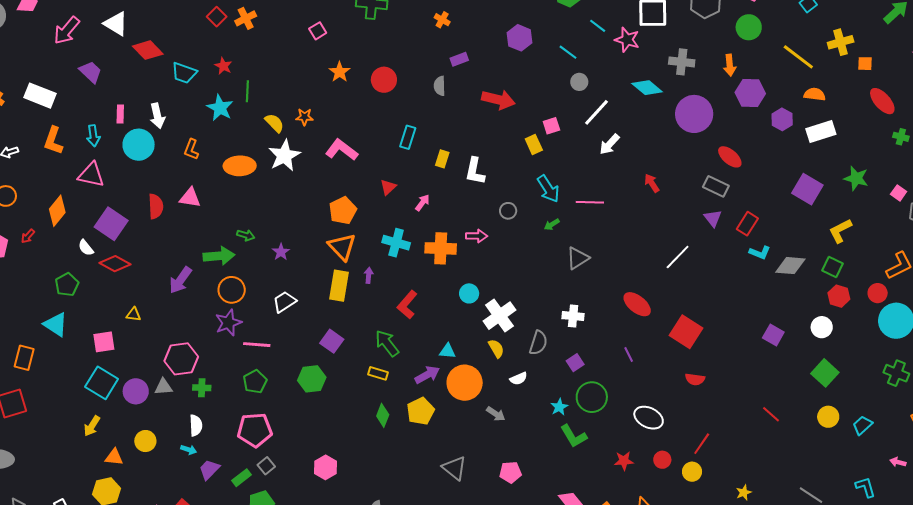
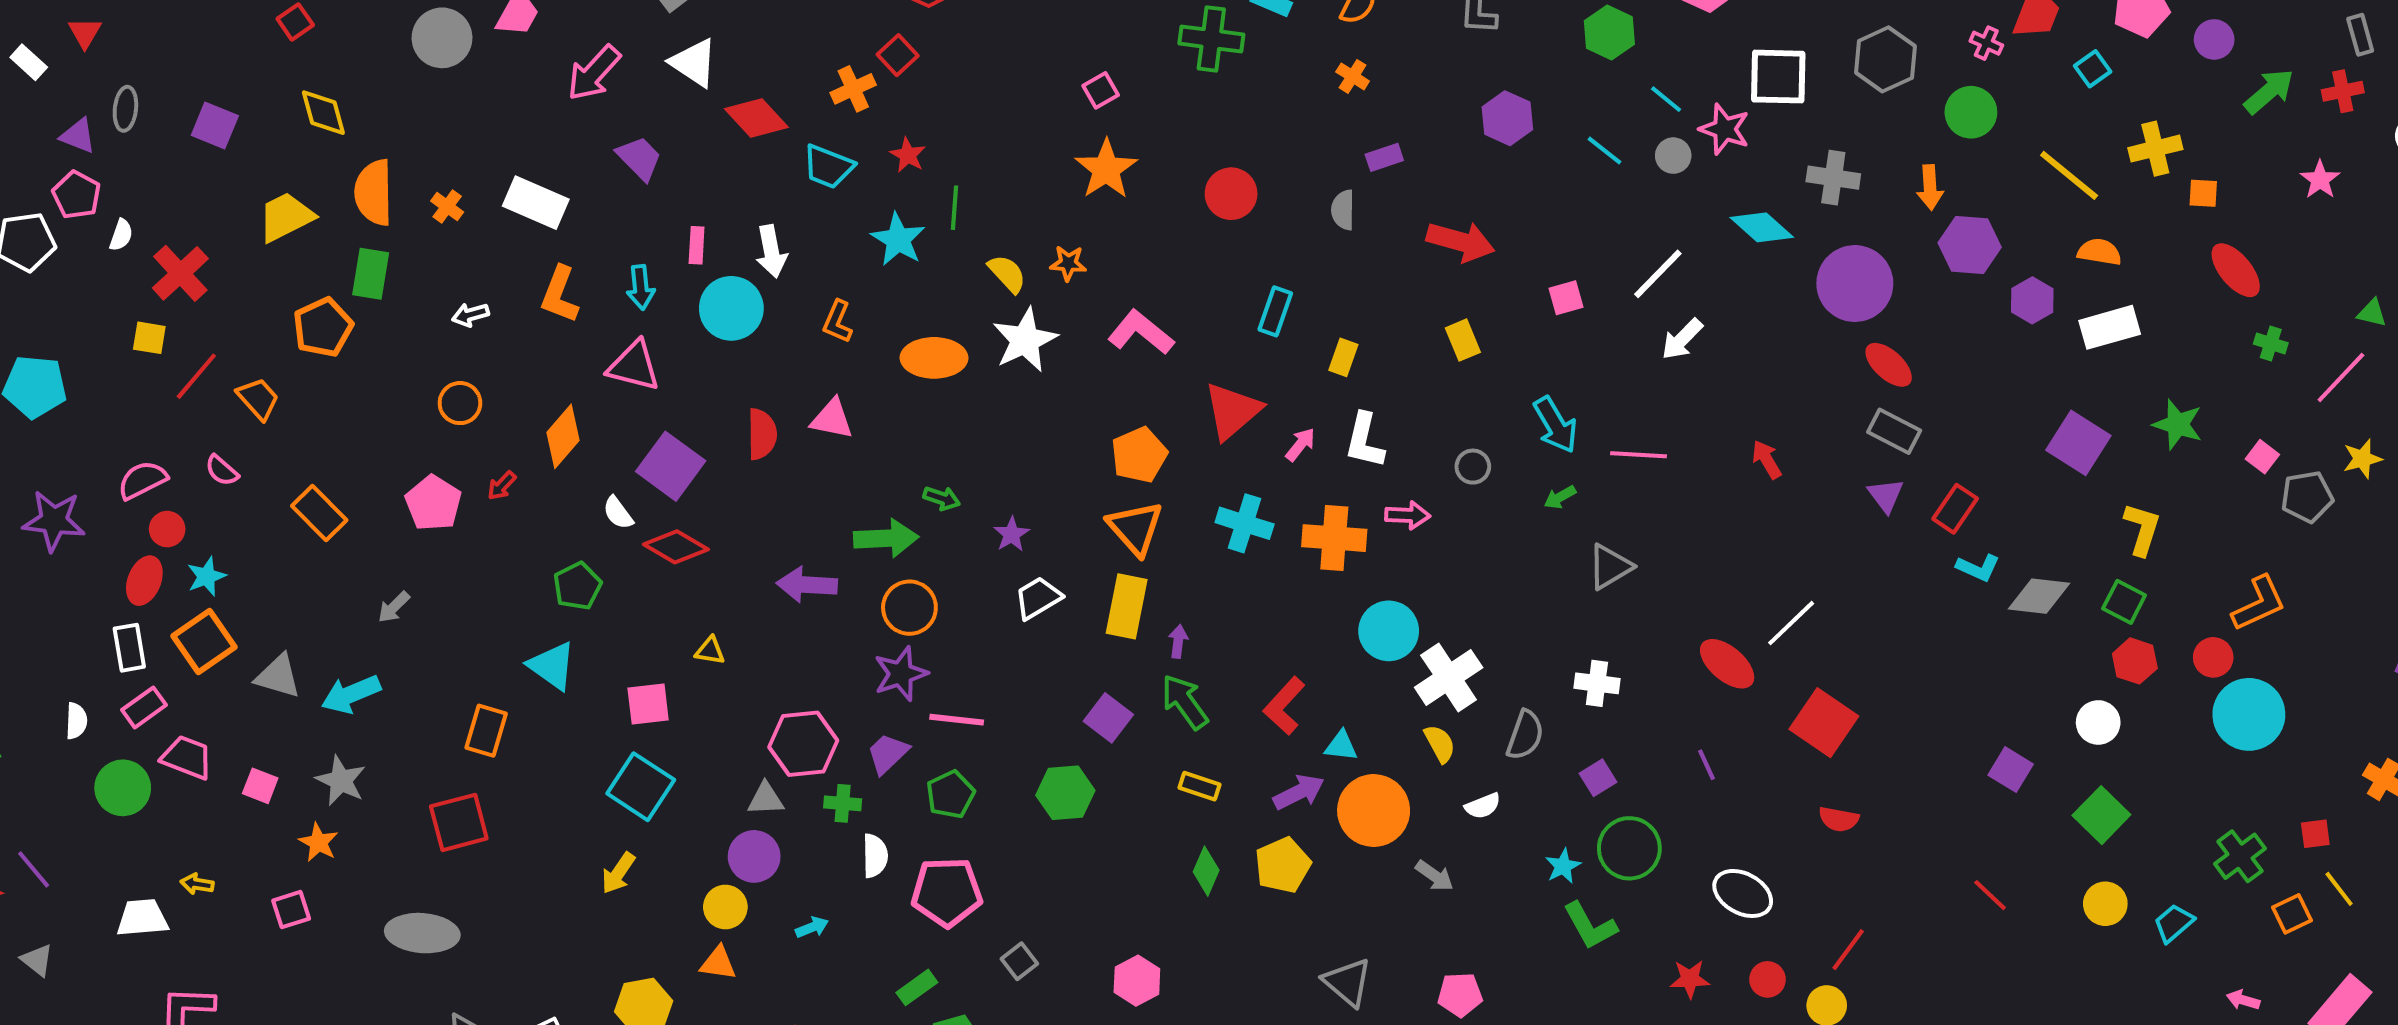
orange cross: (246, 18) -> (853, 89), moved
orange star: (340, 72) -> (1106, 169), moved, size x1.4
gray circle: (579, 82) -> (1673, 156), moved
yellow rectangle: (534, 145) -> (1463, 340), moved
red ellipse: (730, 157) -> (1889, 365), moved
white L-shape: (475, 171) -> (1365, 441), moved
red arrow: (652, 183) -> (1767, 459), moved
red triangle: (388, 187) -> (1232, 411), size x1.8
yellow L-shape: (840, 231) -> (2142, 529), turned 132
white line: (678, 257) -> (1791, 623), moved
purple arrow: (369, 275) -> (1178, 641), moved
purple arrow: (180, 280) -> (807, 585), turned 56
cyan circle: (469, 293) -> (1389, 631), size x1.5
white trapezoid: (284, 302) -> (1038, 598), moved
red L-shape: (407, 305) -> (1284, 706), moved
purple square: (773, 335) -> (2011, 770), moved
green arrow: (387, 343) -> (1185, 702), moved
green cross: (896, 373) -> (2240, 856), moved, turned 30
purple circle: (136, 391) -> (754, 856), moved
white semicircle: (196, 425) -> (875, 856), moved
cyan arrow: (189, 450) -> (812, 927), turned -42
orange triangle: (114, 457) -> (718, 963), moved
gray square: (266, 466) -> (1019, 961), moved
pink hexagon: (325, 467) -> (1137, 981), moved
purple trapezoid: (209, 469) -> (888, 753), moved

